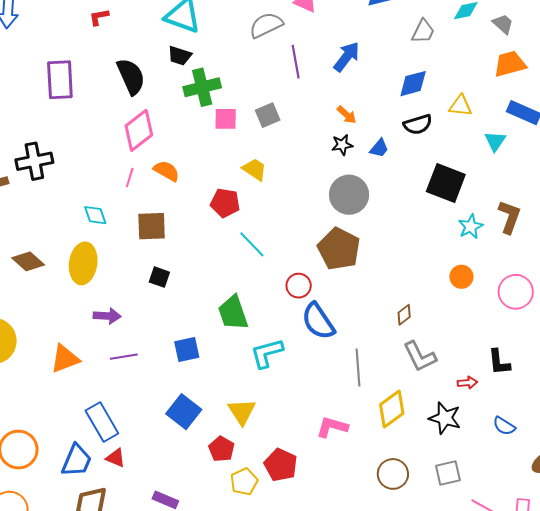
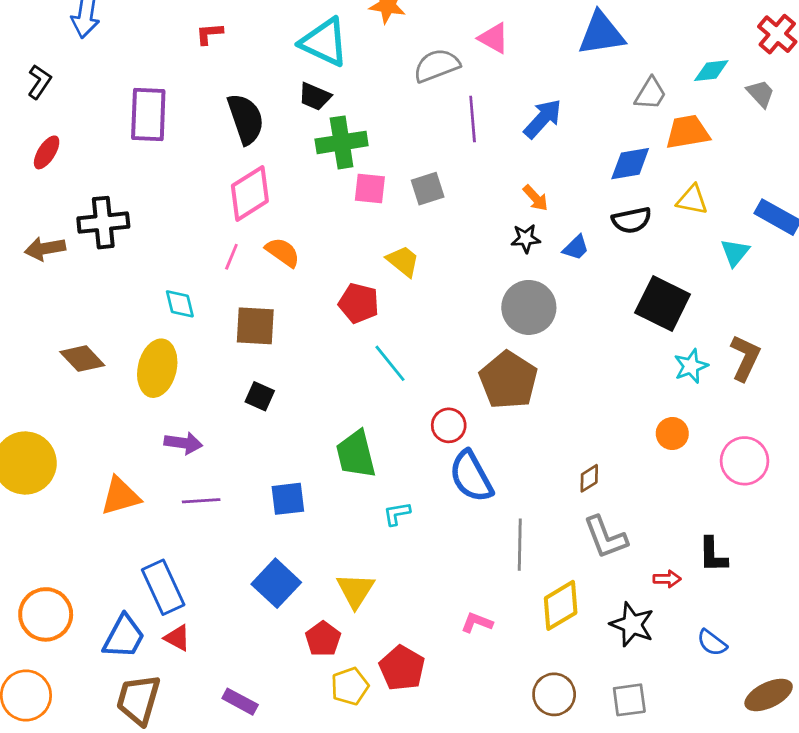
orange trapezoid: (510, 64) -> (688, 132), moved
cyan L-shape: (267, 353) -> (397, 514), size x0.6
pink L-shape: (332, 427) -> (477, 623), size x0.7

